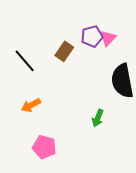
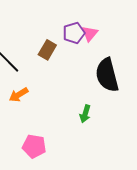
orange arrow: (31, 105) -> (19, 95), moved

